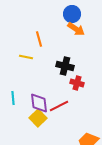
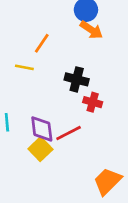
orange line: (39, 39) -> (42, 43), turned 49

